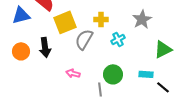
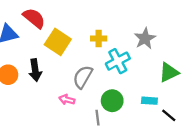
yellow square: (65, 22) -> (58, 42), turned -35
gray semicircle: (84, 39) -> (83, 77), moved
cyan cross: (118, 39) -> (118, 61), size x1.5

